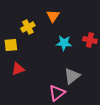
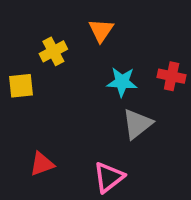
red triangle: (18, 69) -> (42, 164), moved
gray triangle: (72, 76) -> (137, 124), moved

